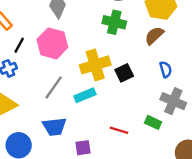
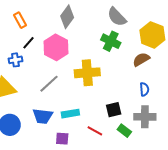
black square: (124, 73) -> (114, 110), moved
cyan rectangle: (85, 95) -> (70, 114), moved
gray cross: (173, 101) -> (145, 117), turned -35

